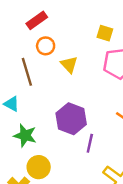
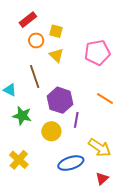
yellow square: (105, 33) -> (56, 31), moved
brown line: (27, 72) -> (35, 77), moved
yellow circle: (39, 167) -> (51, 131), moved

